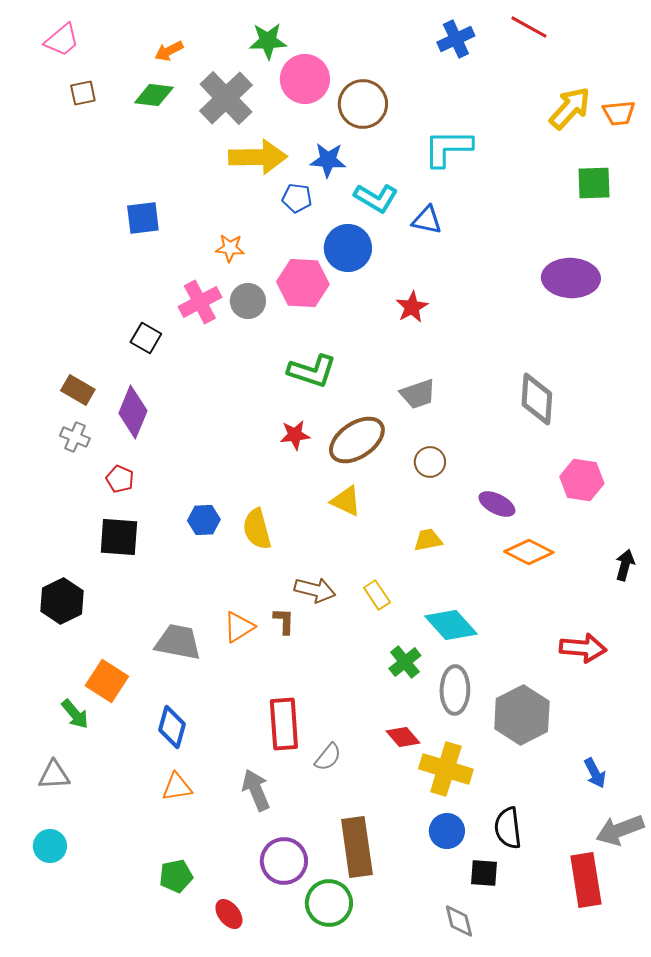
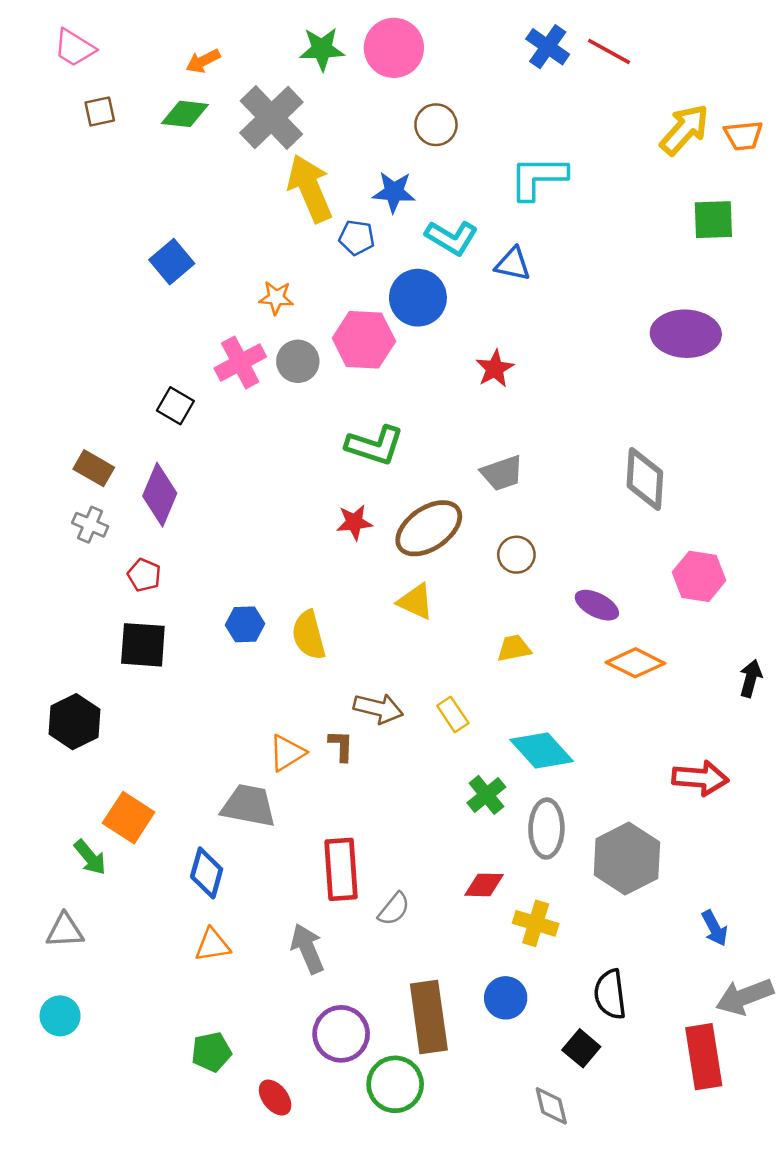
red line: (529, 27) -> (609, 51), moved
blue cross: (456, 39) -> (548, 47), turned -30
pink trapezoid: (62, 40) -> (74, 48), turned 72
pink circle: (305, 79) -> (394, 48), moved
brown circle: (363, 104) -> (436, 125), size x0.7
yellow arrow: (258, 157) -> (310, 188), turned -112
blue square: (143, 218) -> (172, 262), turned -33
gray trapezoid: (178, 642) -> (249, 806), moved
red diamond: (403, 737) -> (484, 885), turned -48
yellow cross: (446, 769) -> (536, 923), size x0.7
blue circle: (447, 831) -> (506, 998), moved
black square: (484, 873) -> (581, 1048), turned 36

